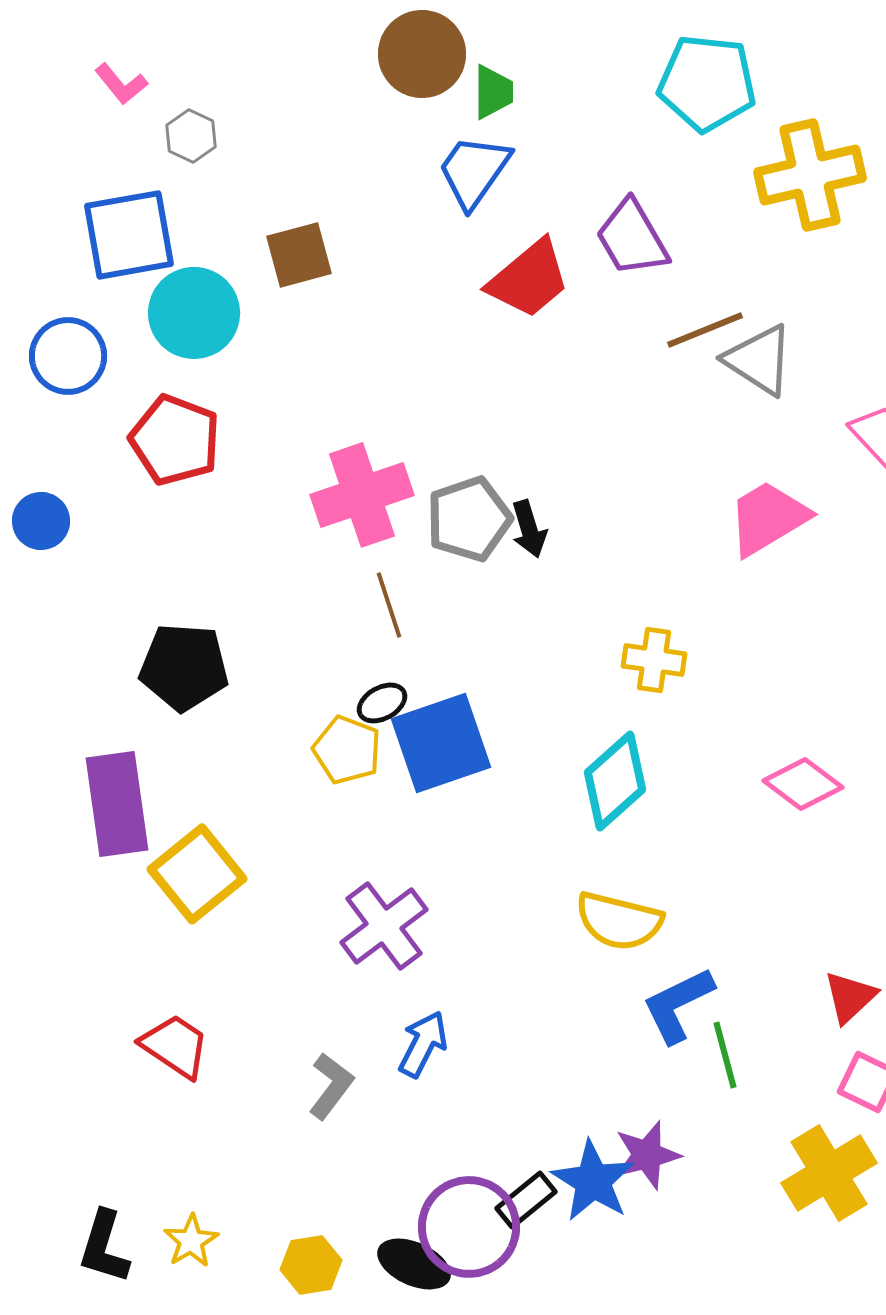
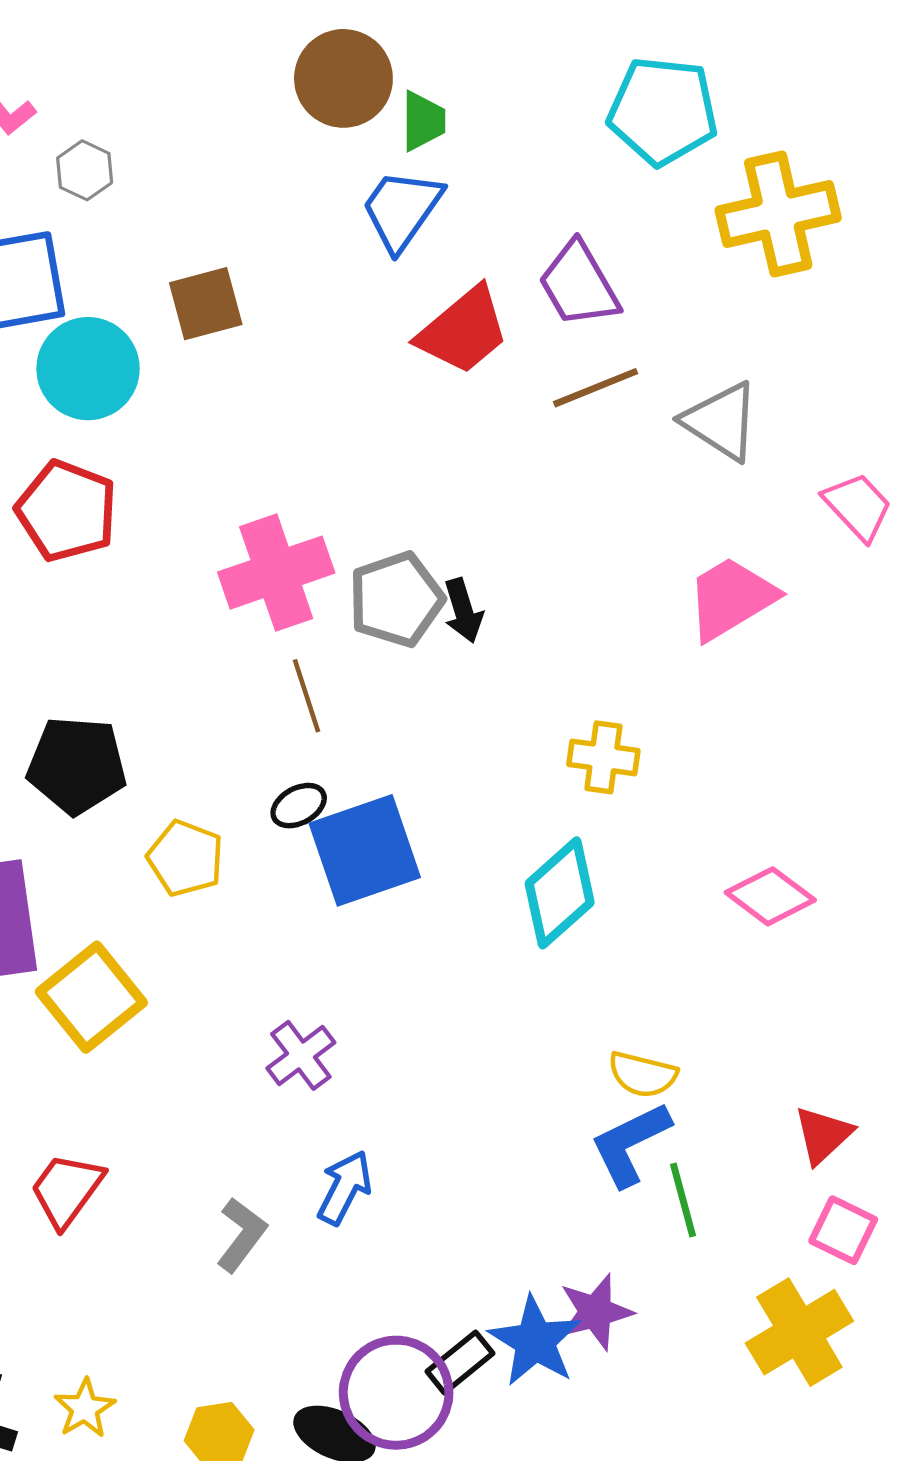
brown line: (705, 330) -> (596, 388), moved
yellow pentagon: (347, 750) -> (185, 858), moved
yellow semicircle: (619, 921) -> (643, 1074), moved, size x0.7
purple cross: (384, 926) -> (301, 1055), size x0.7
red trapezoid: (175, 1046) -> (67, 1190), turned -88

